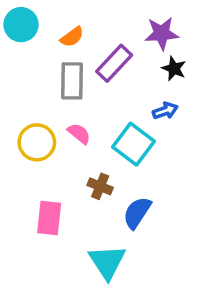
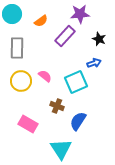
purple star: (162, 33) -> (80, 14), moved
gray rectangle: (72, 81) -> (17, 48), moved
cyan square: (134, 144) -> (76, 82), turned 30
pink rectangle: (49, 218) -> (28, 124), turned -66

